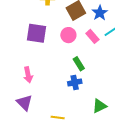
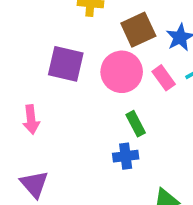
pink circle: (68, 35) -> (122, 72), size x1.5
pink arrow: (28, 75) -> (31, 120), moved

